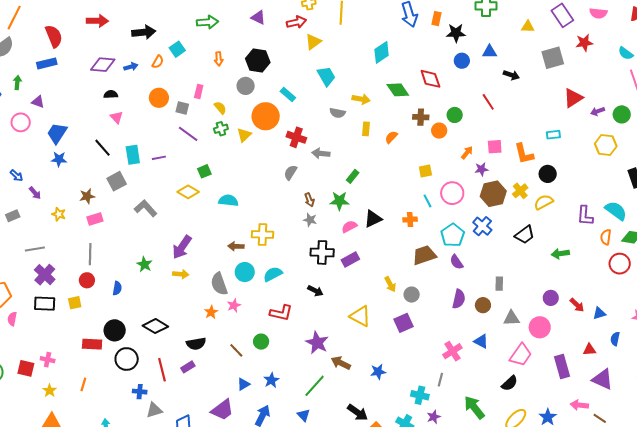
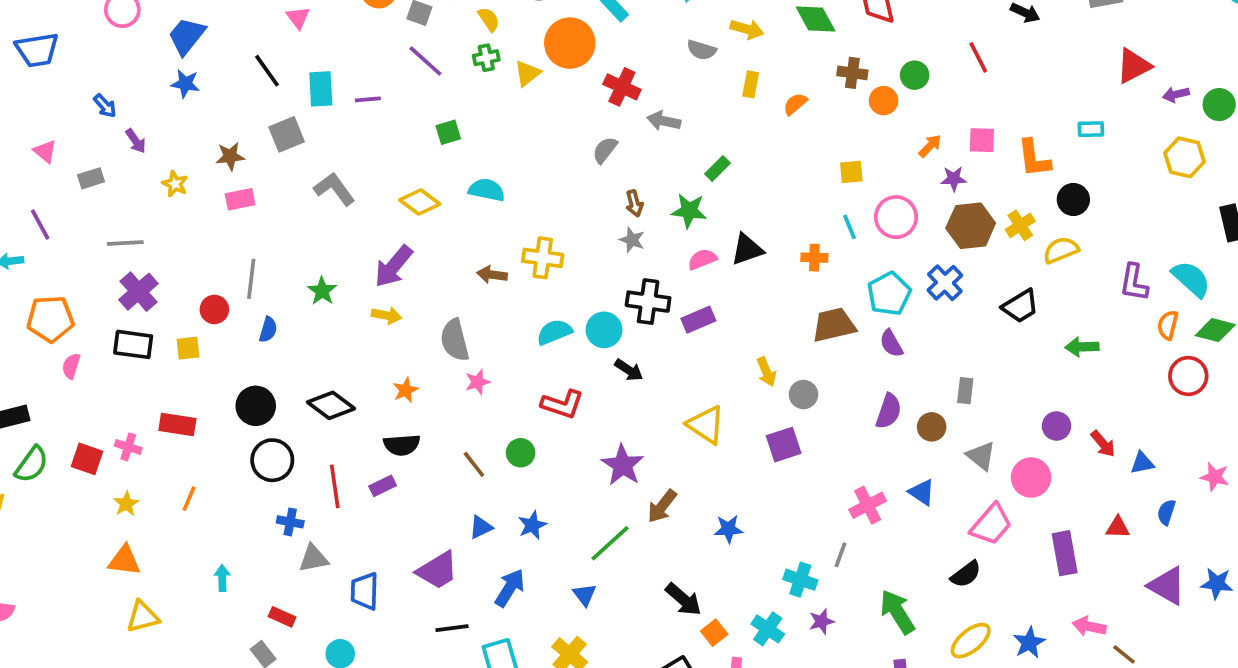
yellow diamond: (188, 192) -> (420, 202), moved
gray line: (90, 254) -> (251, 279), moved
cyan circle: (245, 272) -> (604, 330), moved
orange star: (211, 312) -> (405, 390), moved
gray triangle: (511, 318) -> (981, 456), turned 36
red rectangle: (92, 344) -> (177, 424), moved
brown arrow: (341, 363) -> (662, 506), turned -84
purple triangle: (602, 379) -> (1167, 586), moved

